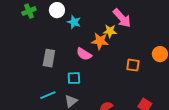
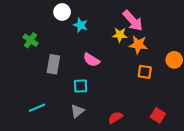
green cross: (29, 11) -> (30, 40), moved, turned -32
orange star: (100, 41) -> (138, 45), moved
cyan line: (48, 95) -> (37, 108), moved

